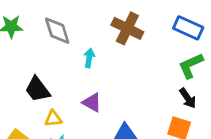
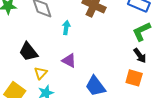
yellow triangle: (53, 119) -> (41, 73), turned -40

